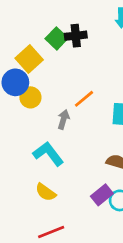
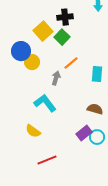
green square: (57, 38) -> (62, 37), moved
yellow square: (29, 59) -> (43, 31), moved
yellow semicircle: (46, 192) -> (33, 131), moved

